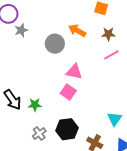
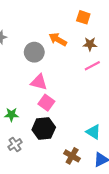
pink triangle: (74, 72) -> (39, 82), moved
cyan triangle: (115, 119) -> (93, 132), turned -35
black hexagon: (67, 129) -> (44, 128), moved

